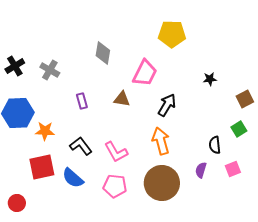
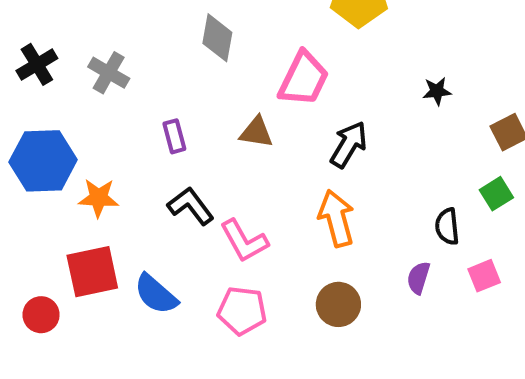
black L-shape: (81, 146) -> (191, 206), moved
brown circle: (162, 183) -> (338, 304), size x0.6
red circle: (17, 203) -> (41, 315), moved

